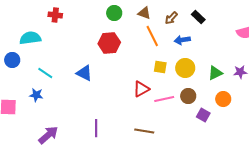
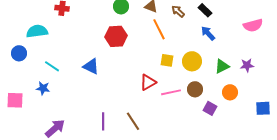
brown arrow: (171, 18) -> (178, 11), turned 88
blue arrow: (182, 40) -> (208, 33), moved, turned 56
brown line: (144, 131) -> (133, 121), moved, turned 48

